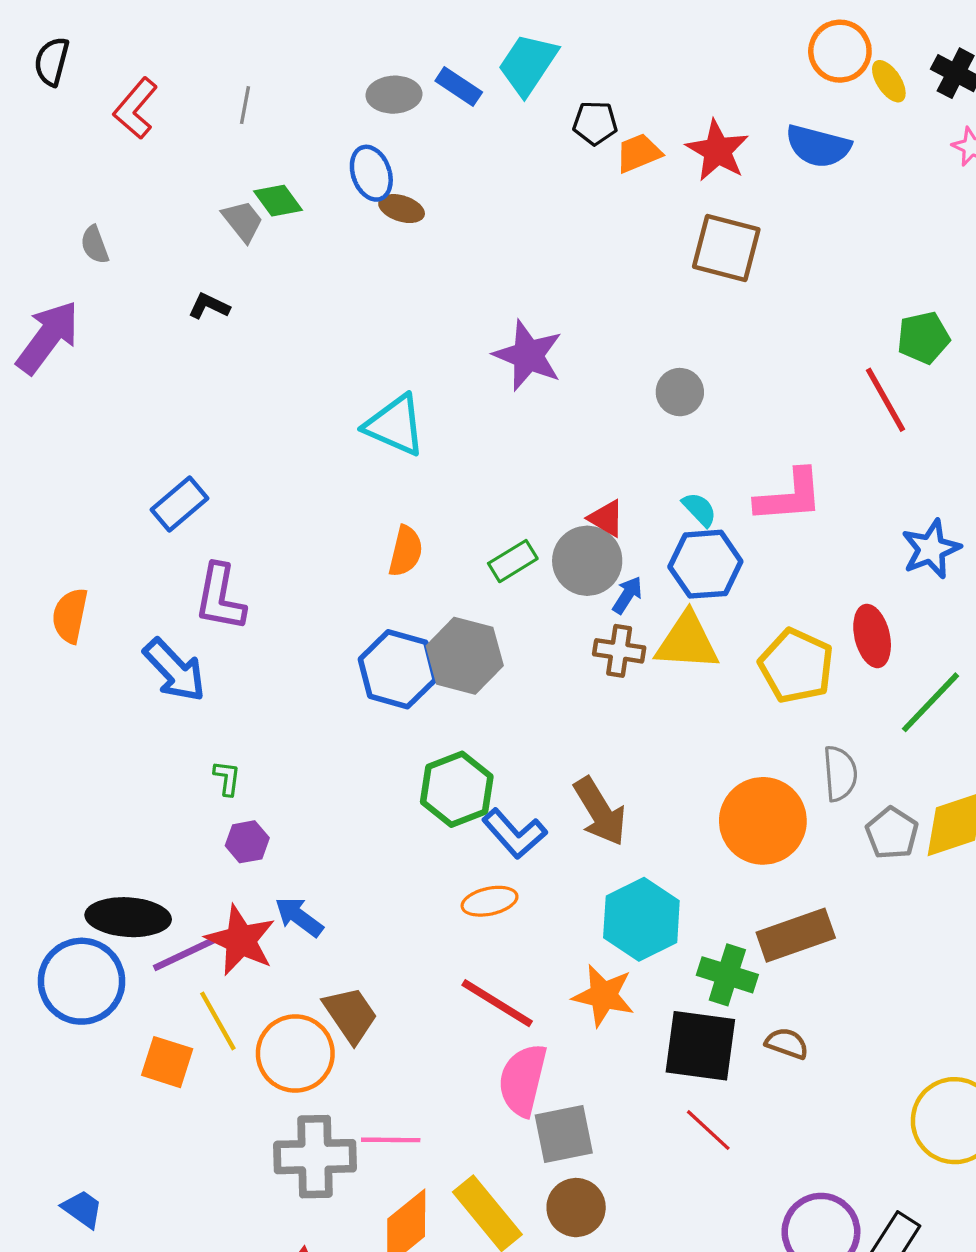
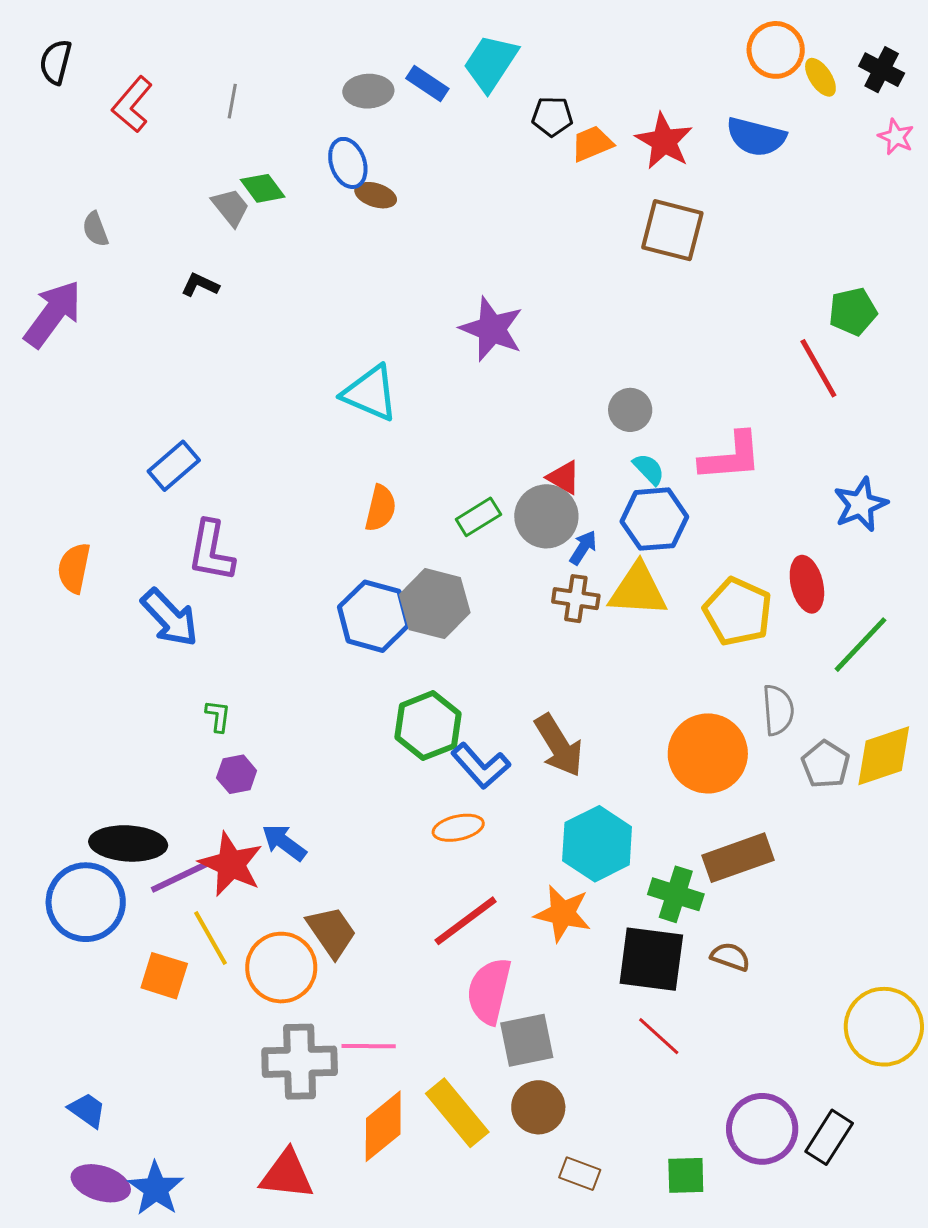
gray circle: (680, 392) -> (630, 410), moved
red line: (497, 1003) -> (466, 921), turned -68

